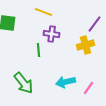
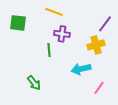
cyan arrow: (66, 82) -> (81, 69), moved
green arrow: (24, 83) -> (34, 83), size x0.7

